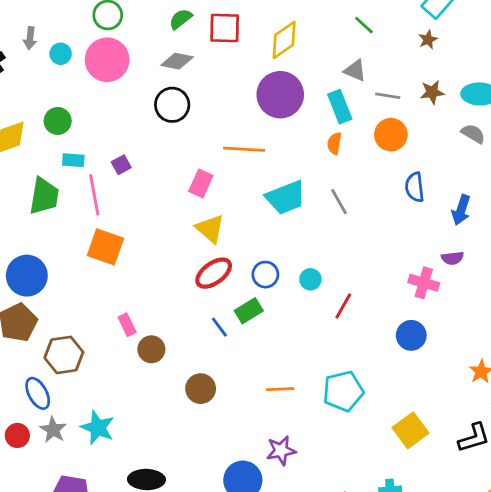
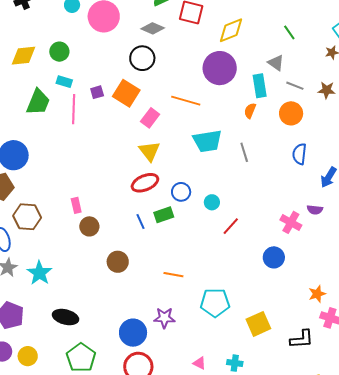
orange square: (105, 247) -> (126, 93), moved
cyan pentagon: (343, 391) -> (215, 303), moved

